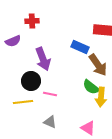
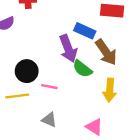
purple arrow: (43, 59) -> (68, 49), moved
green semicircle: (91, 87) -> (82, 69), moved

